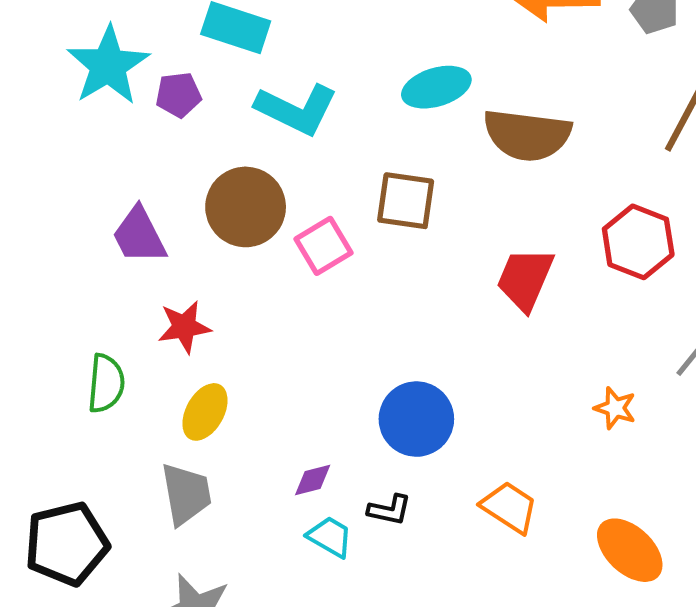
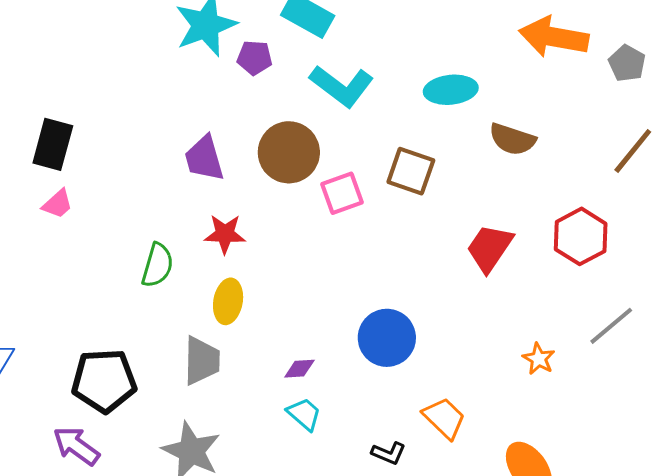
brown semicircle: (527, 135) -> (512, 139), size x0.7
yellow ellipse: (205, 412) -> (228, 301), turned -30
black L-shape: (389, 510) -> (389, 453), moved

